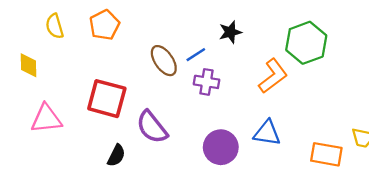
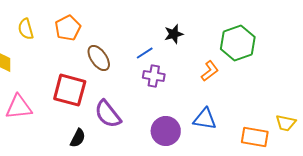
brown ellipse: (164, 61) -> (99, 58), moved
orange L-shape: (273, 76) -> (210, 71), size x0.7

